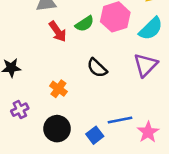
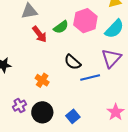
purple cross: (20, 110) -> (20, 106), moved
blue line: (120, 120) -> (90, 77), moved

